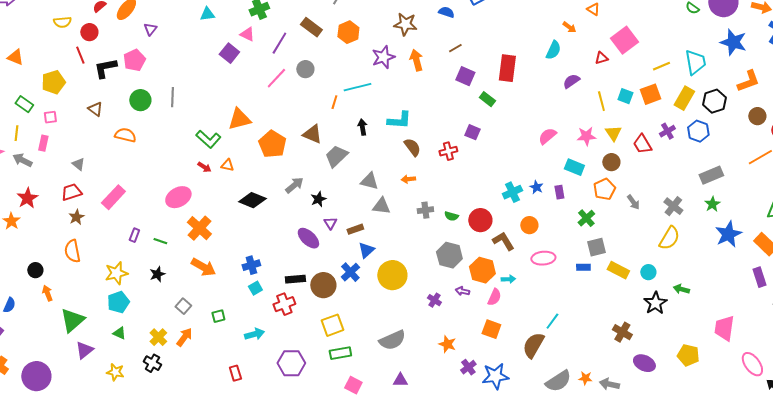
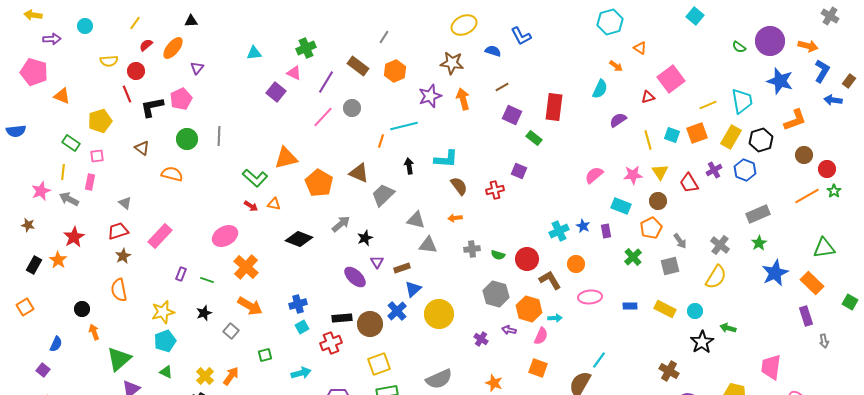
gray square: (596, 247) -> (670, 266), moved
gray square: (183, 306) -> (231, 331), moved

